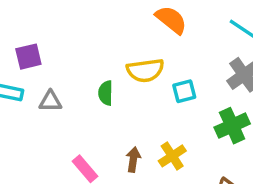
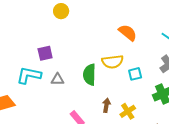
green semicircle: (106, 93) -> (89, 75), size x1.5
brown arrow: (133, 160) -> (106, 105), moved

